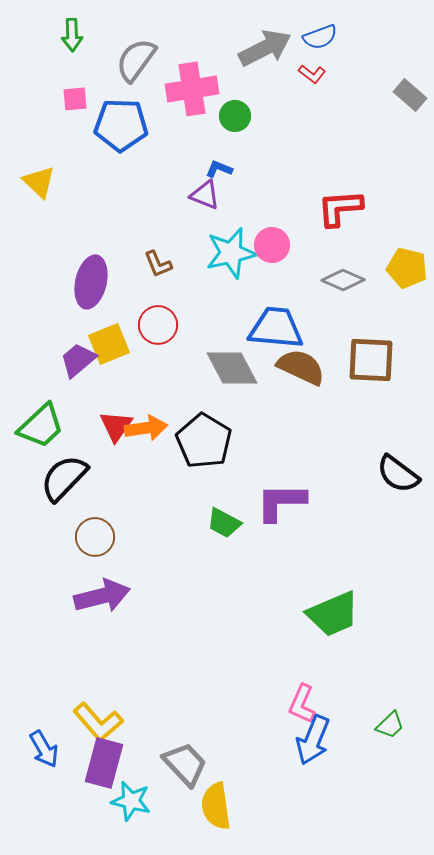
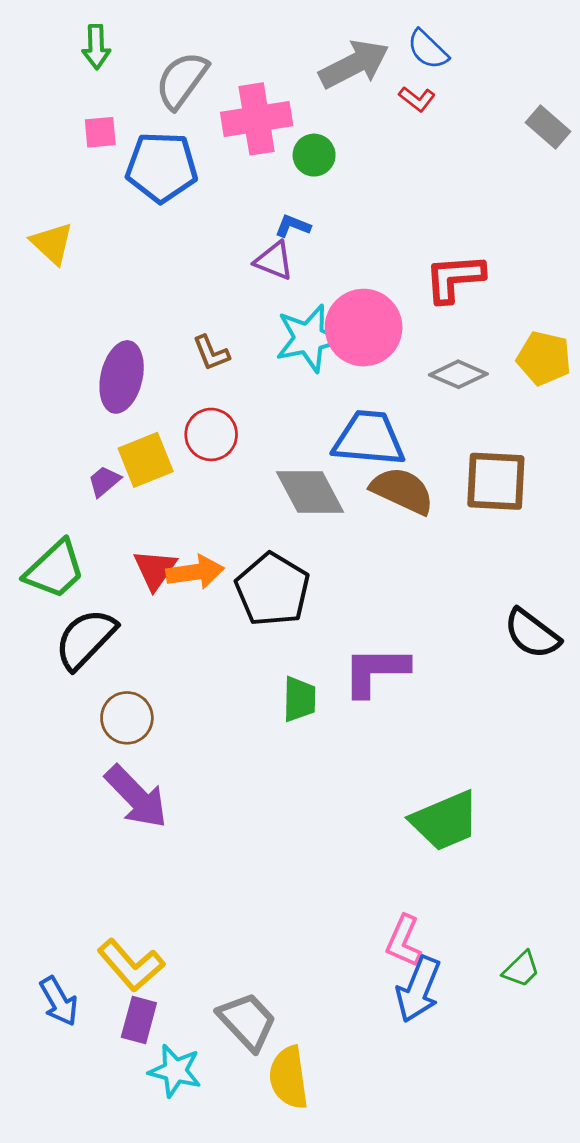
blue semicircle: (320, 37) -> (428, 49), turned 64
pink circle: (272, 245) -> (364, 328), size x1.6
purple trapezoid: (78, 360) -> (104, 481), size x0.7
green trapezoid: (224, 523) -> (299, 699), turned -117
purple arrow: (102, 596) -> (136, 797), turned 60
purple rectangle: (104, 763) -> (139, 1020), size x0.7

